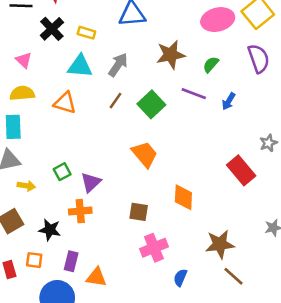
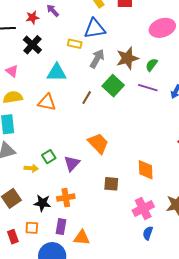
yellow rectangle: (86, 33) -> (75, 44), moved
green semicircle: (211, 64) -> (152, 65), moved
gray arrow: (118, 65) -> (97, 59), moved
green square: (151, 104) -> (113, 86), moved
orange trapezoid: (145, 154) -> (98, 143), moved
yellow arrow: (26, 186) -> (31, 168), moved
orange cross: (80, 211) -> (66, 198), moved
pink cross: (154, 248) -> (143, 209), moved

